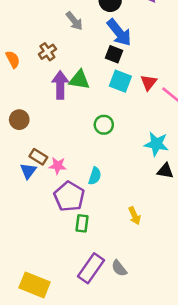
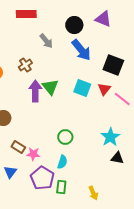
black square: (114, 54) -> (113, 65), moved, size x1.5
green triangle: (79, 80) -> (50, 87), turned 42
green circle: (104, 125) -> (65, 137), moved
cyan star: (156, 144) -> (110, 137), turned 30
blue triangle: (28, 171) -> (10, 172), moved
green rectangle: (82, 223) -> (61, 187), moved

